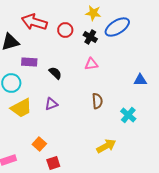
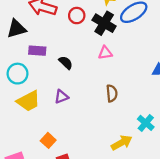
black cross: (90, 37) -> (104, 23), size x1.5
cyan cross: (128, 115) -> (146, 123), moved

